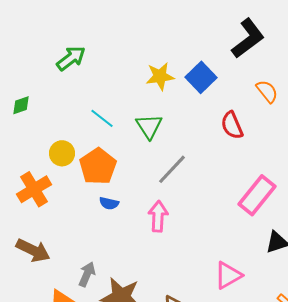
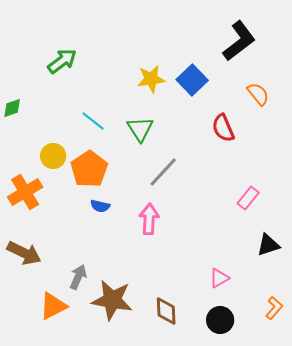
pink rectangle: (257, 195) -> (248, 198), size x0.6
pink triangle: (228, 275) -> (219, 278), size x0.7

